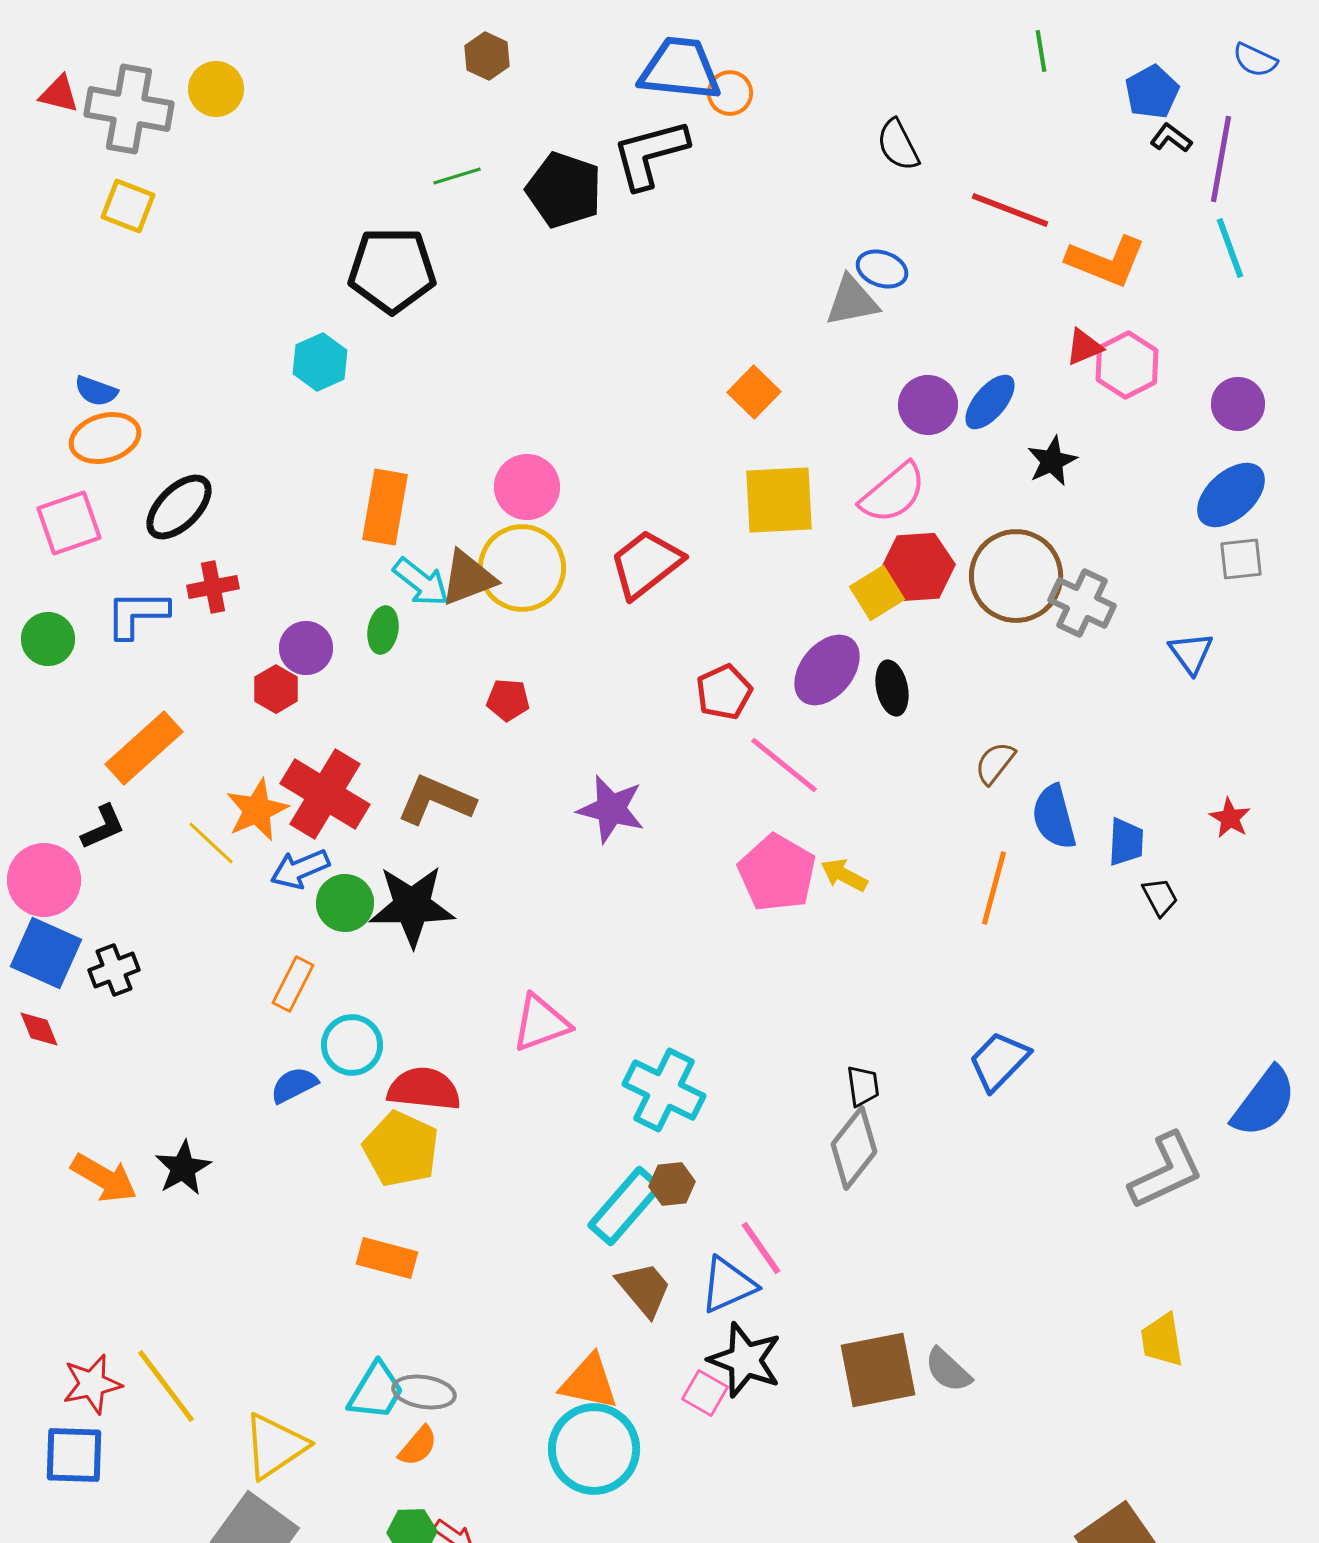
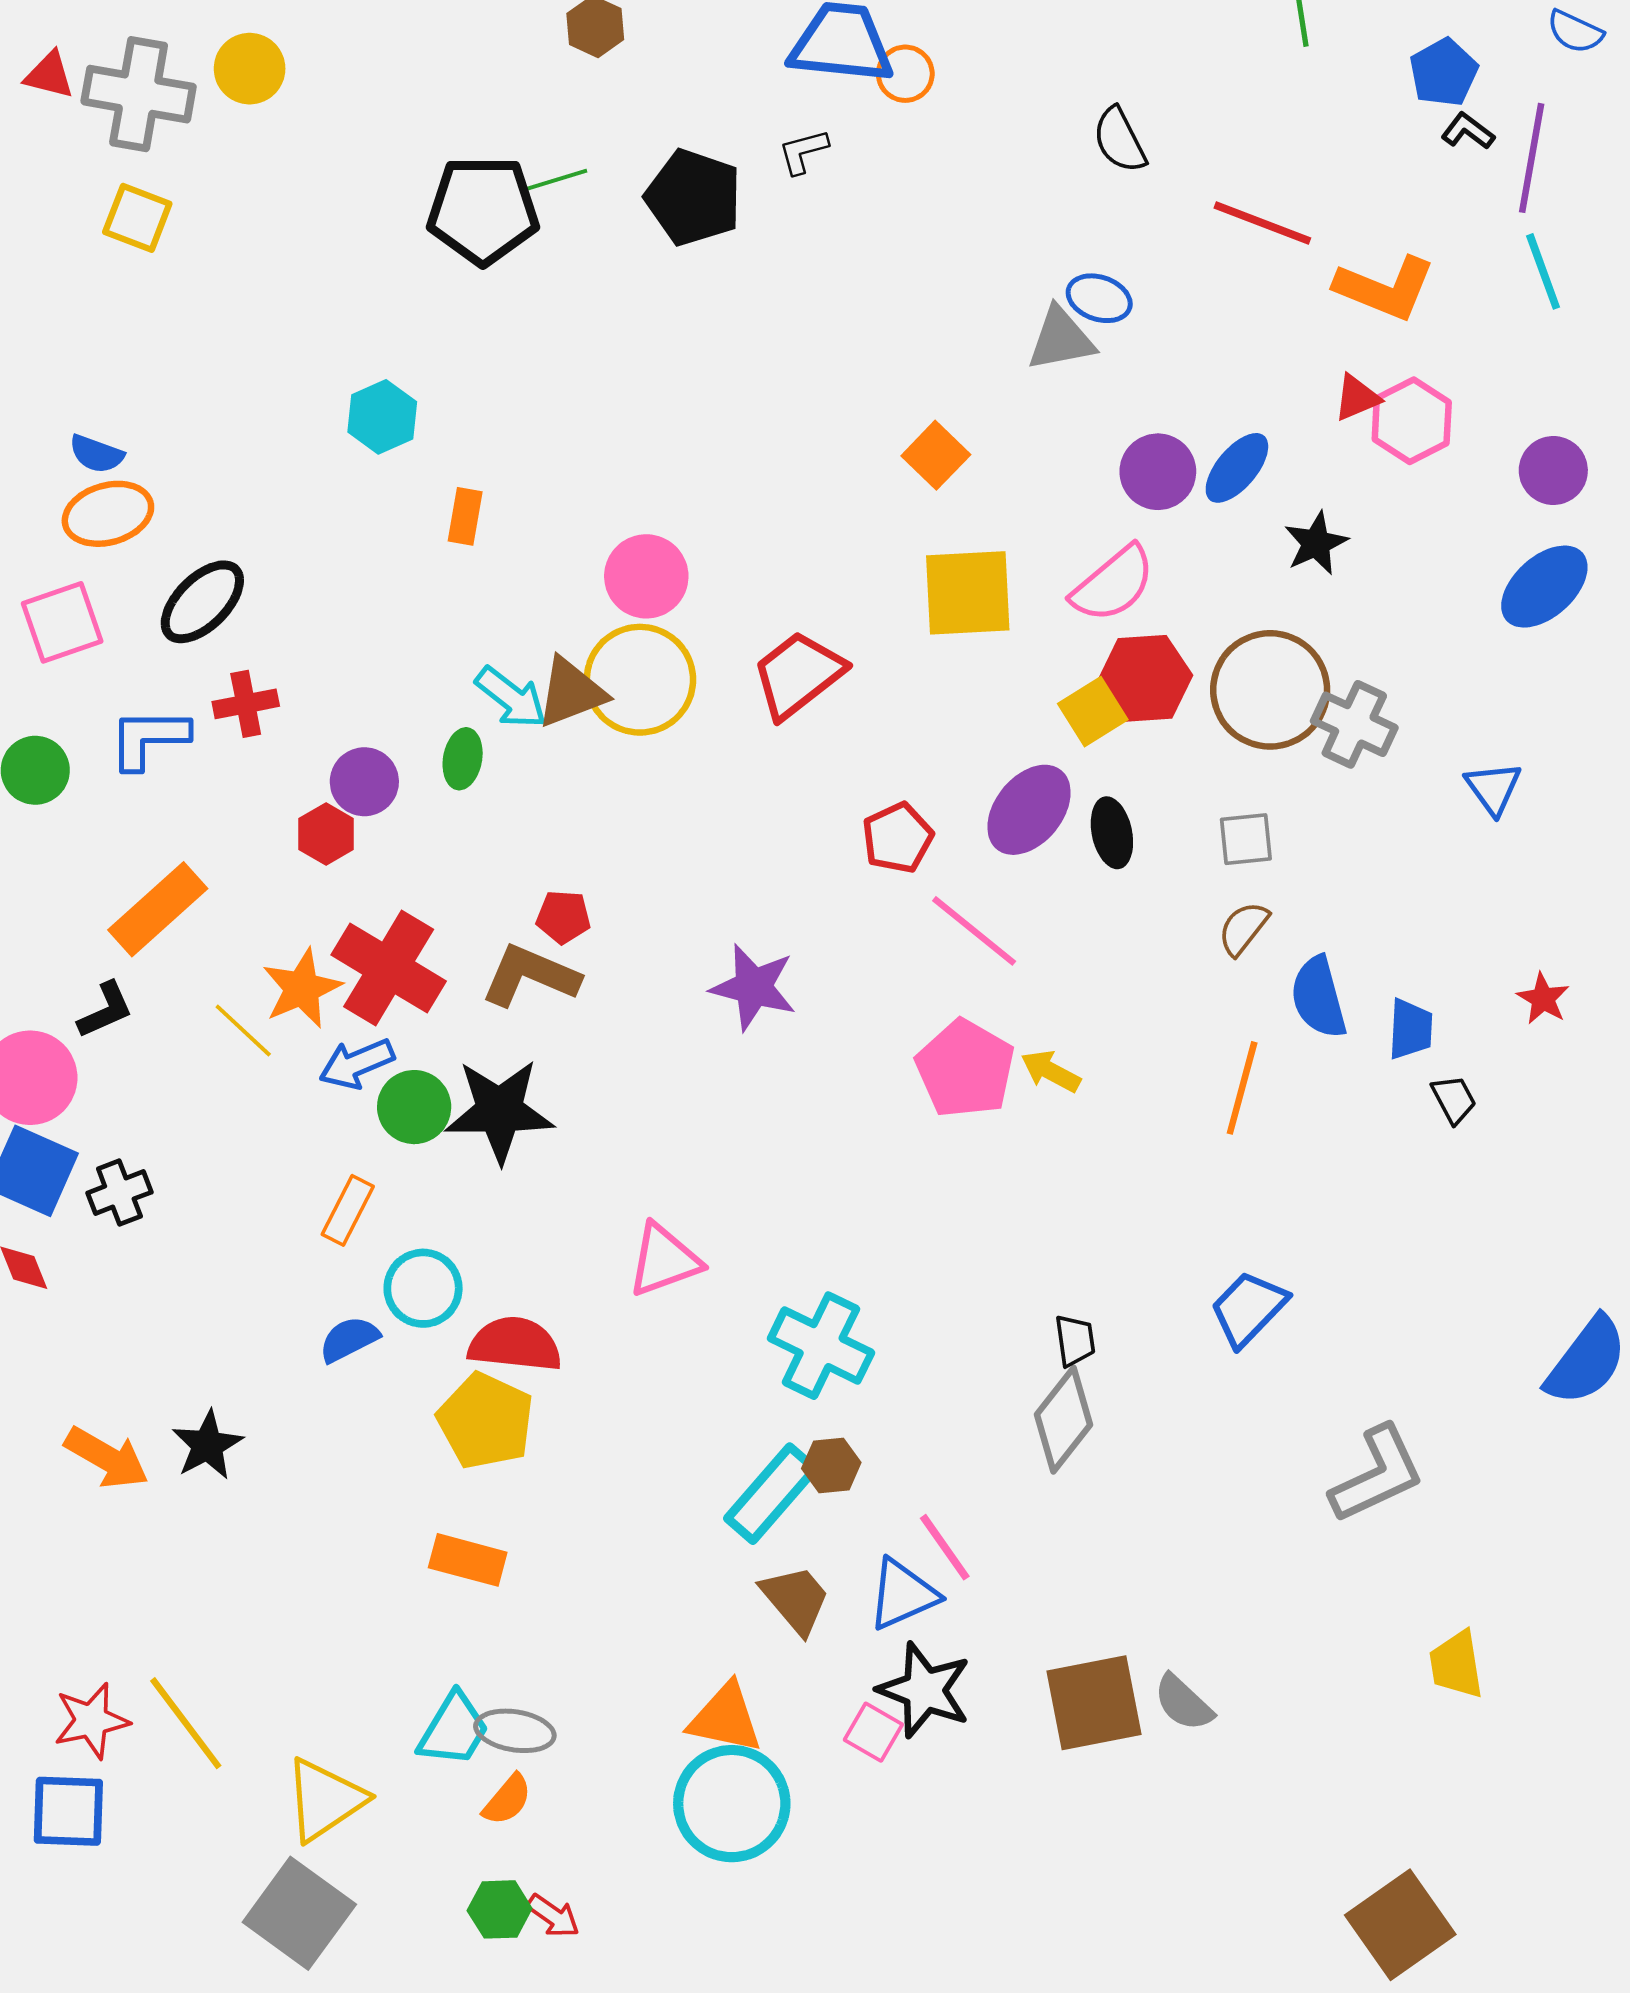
black L-shape: (650, 154) -> (803, 152), size x0.5
black pentagon: (392, 270) -> (483, 210), moved
orange rectangle: (385, 507) -> (465, 516), moved, size x0.6
gray square: (1241, 559) -> (1246, 839), moved
red pentagon: (508, 700) -> (563, 917), moved
gray L-shape: (1166, 1171) -> (1377, 1474), moved

